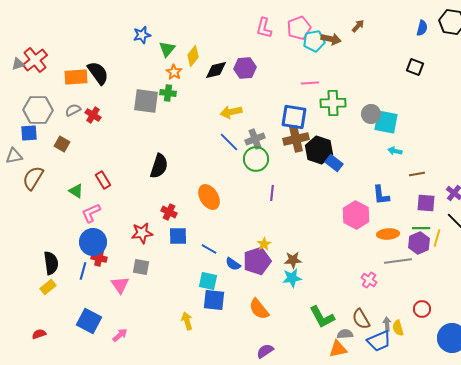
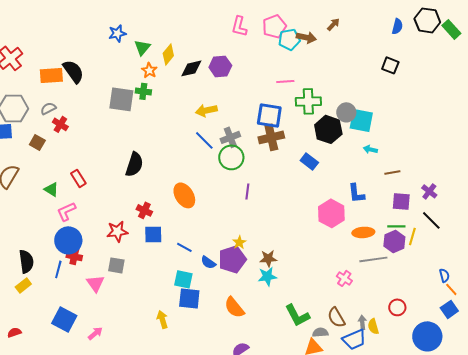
red cross: (93, 115) -> (60, 124), moved
black hexagon: (319, 150) -> (328, 129), moved

